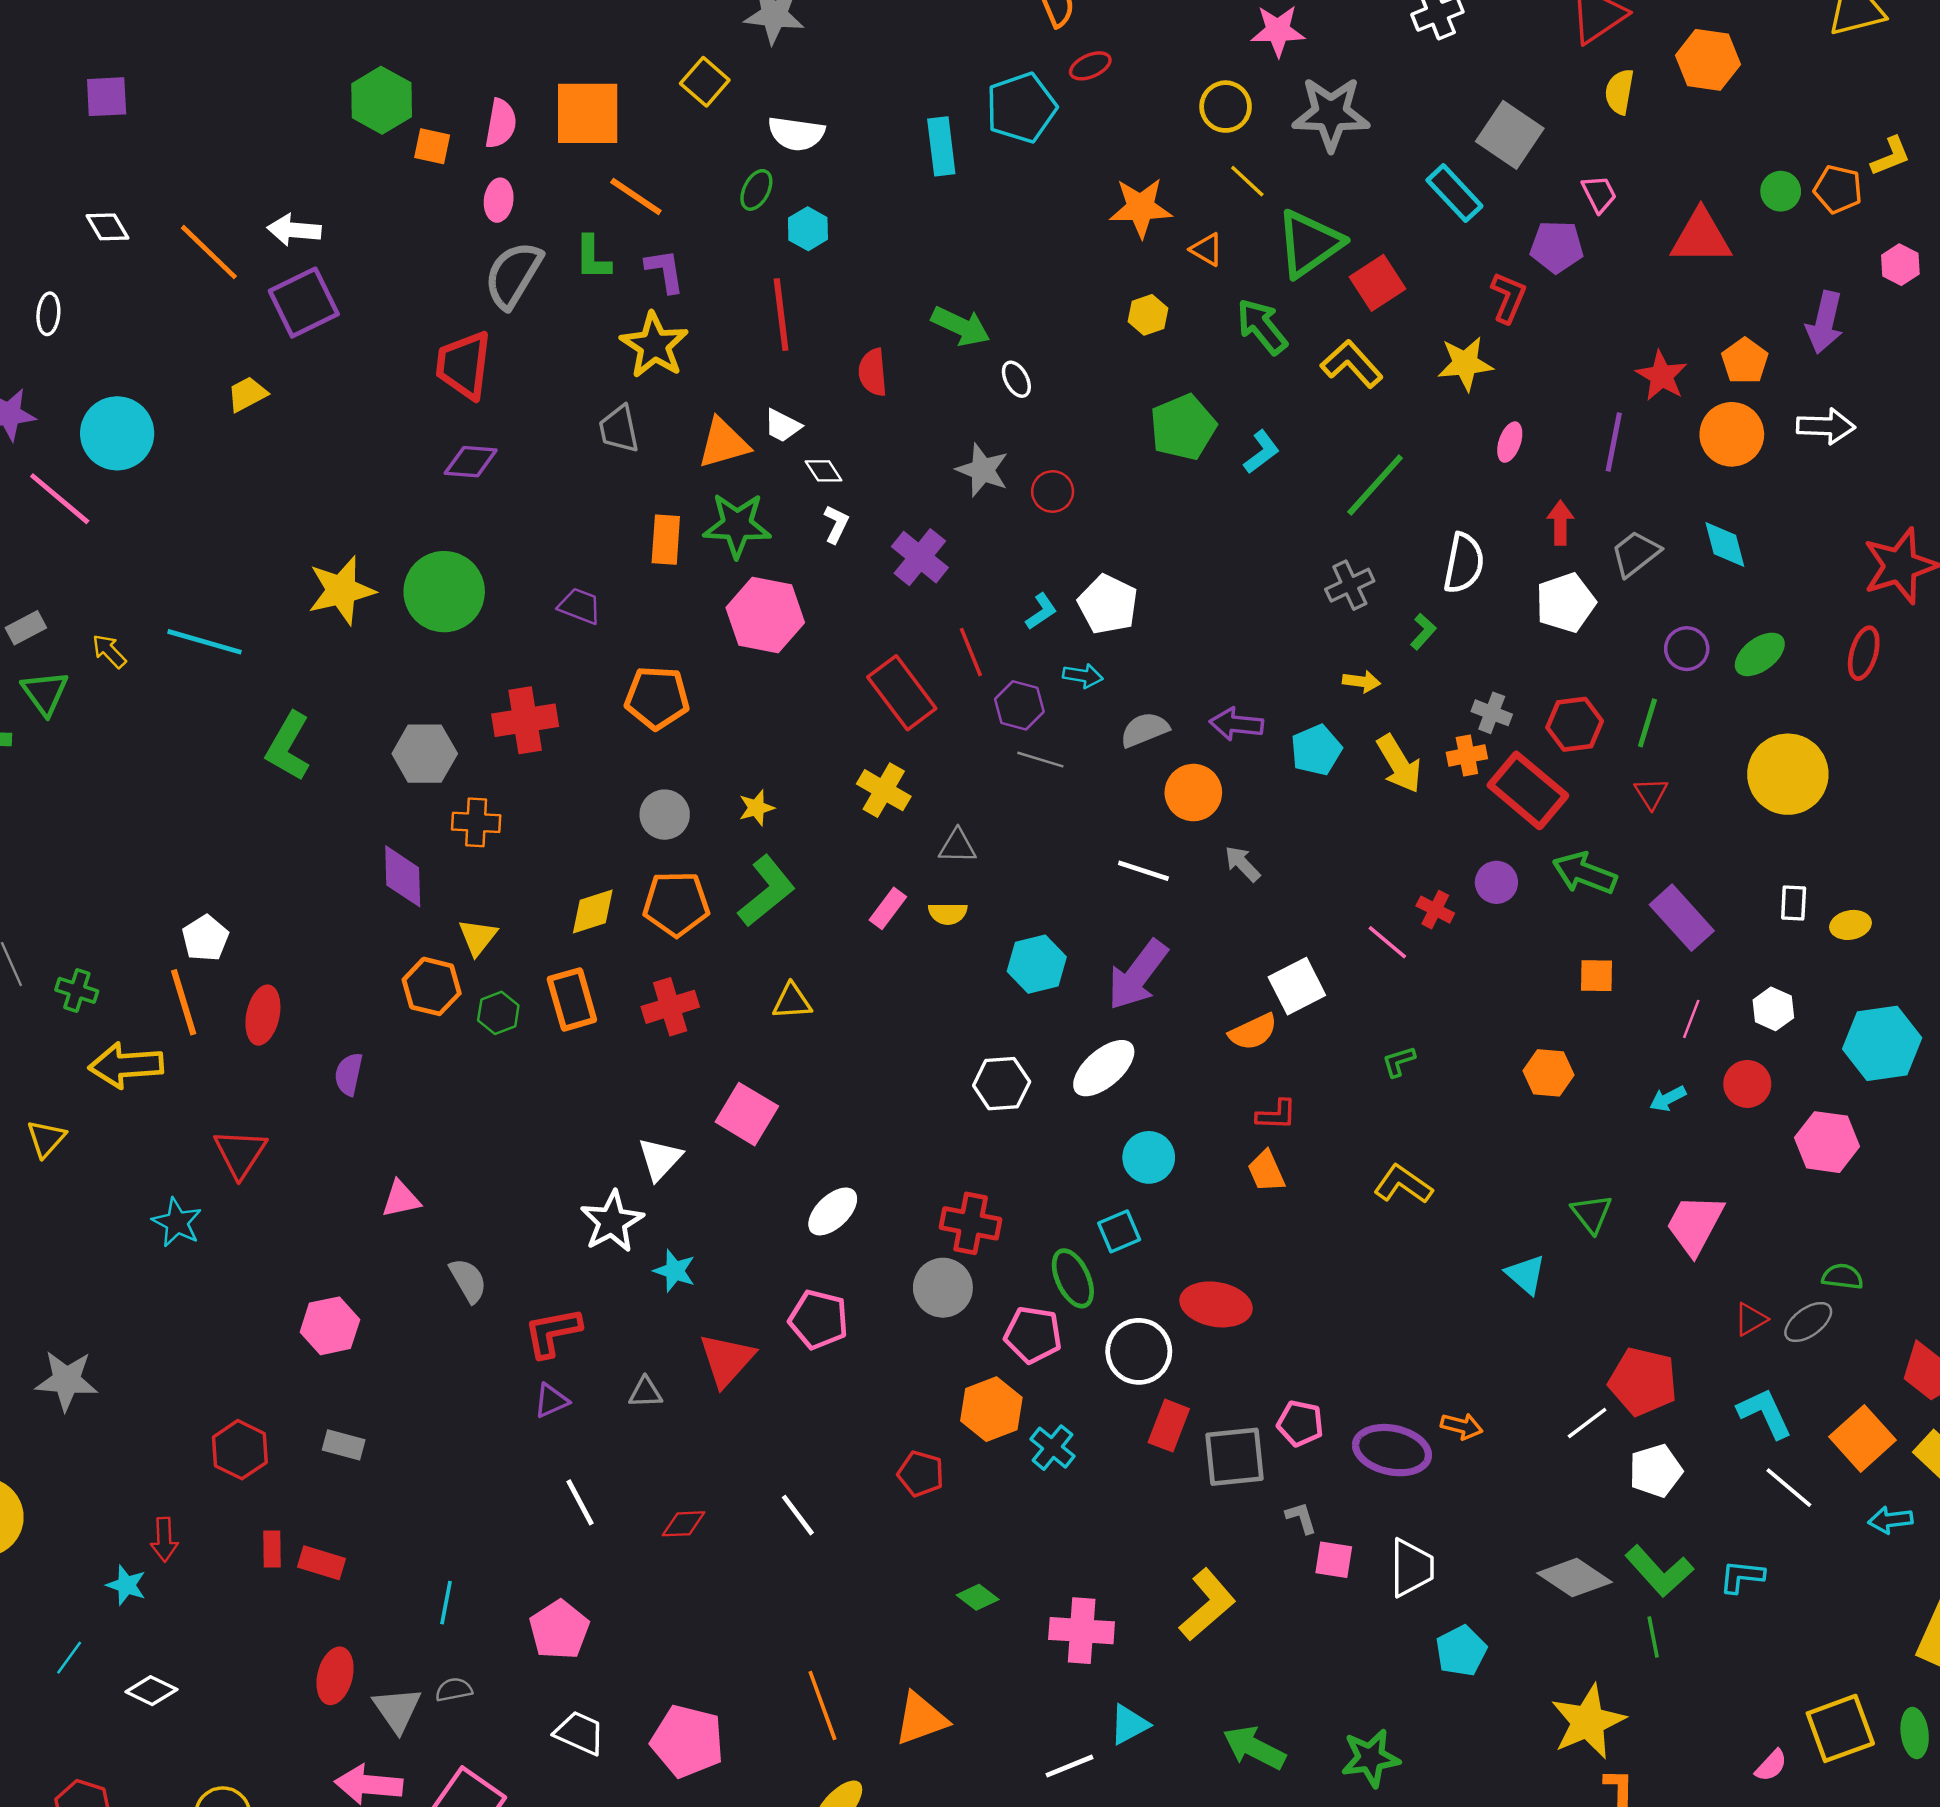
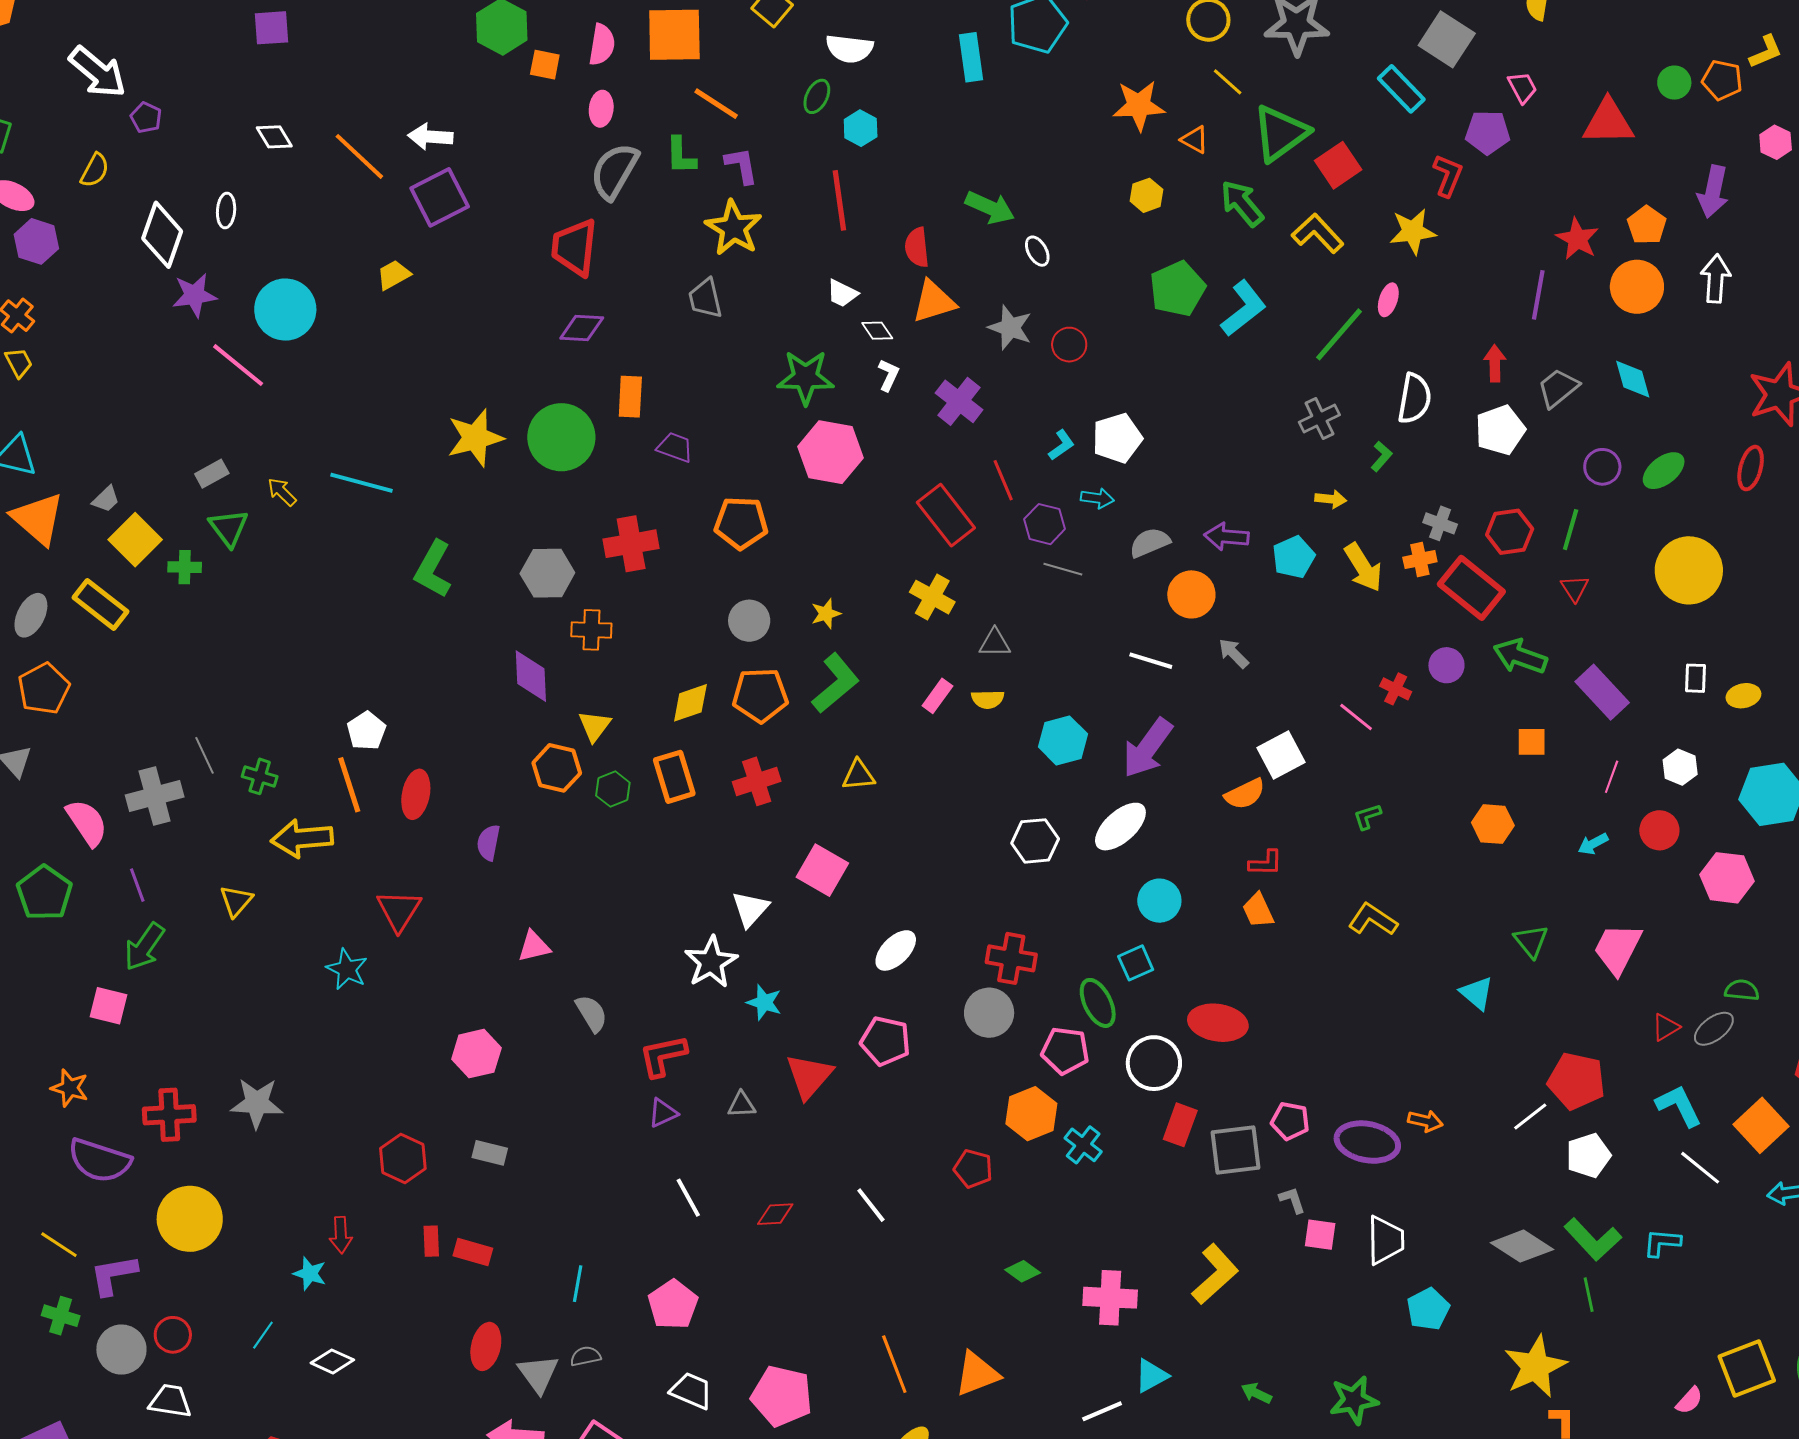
white arrow: (1826, 426) -> (1716, 279), turned -87
pink ellipse: (1510, 442) -> (1388, 300), moved
orange triangle: (723, 443) -> (934, 302), moved
cyan L-shape: (1262, 452) -> (1244, 308), size x1.5
orange rectangle: (666, 540) -> (630, 397), moved
white pentagon: (1108, 604) -> (1117, 438), turned 30
green arrow: (1254, 1748) -> (1256, 1393), size x0.6

